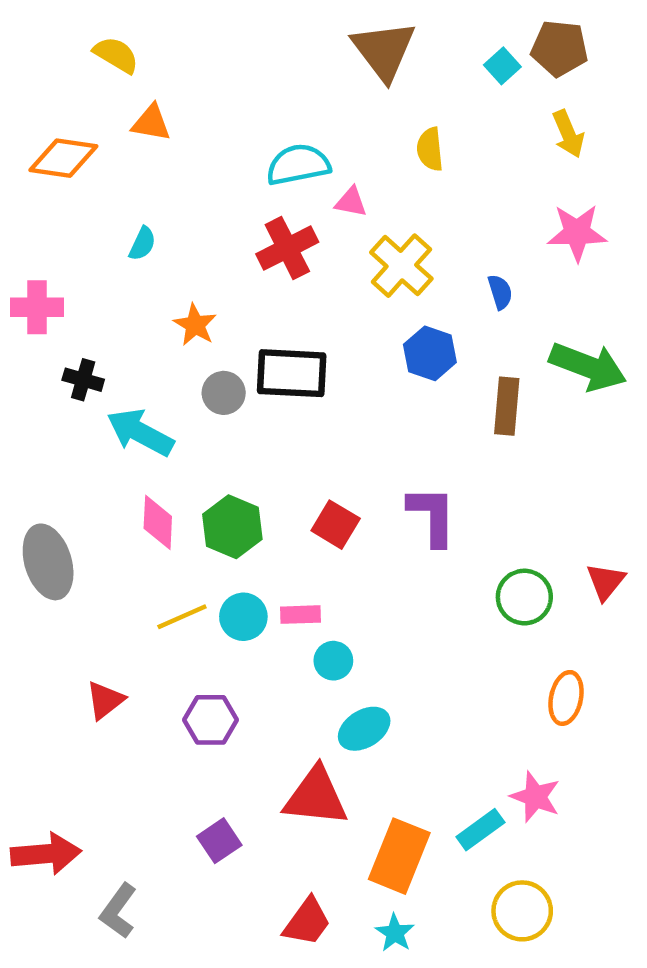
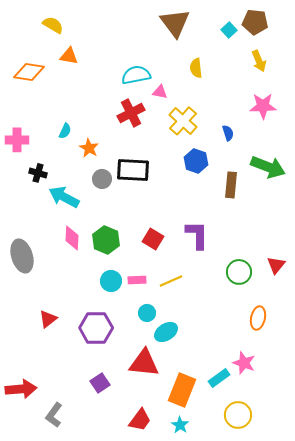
cyan semicircle: (142, 244) -> (65, 131), moved
yellow line: (182, 617) -> (171, 281), moved
cyan circle: (333, 661) -> (147, 313), moved
purple hexagon: (210, 720) -> (96, 328), size x1.4

